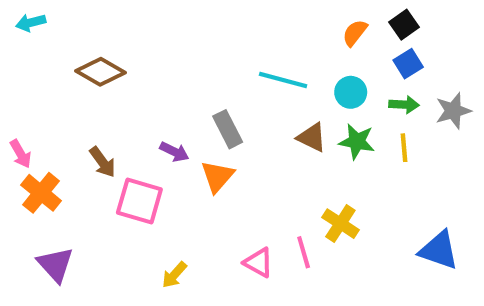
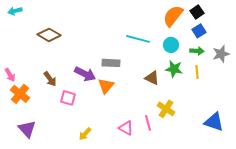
orange semicircle: (355, 33) -> (173, 16), size x1.6
gray rectangle: (228, 129) -> (111, 63), turned -60
brown triangle: (312, 137) -> (152, 78), moved
purple arrow: (174, 152) -> (85, 74), size x1.5
pink square: (139, 201) -> (68, 98), size x0.7

